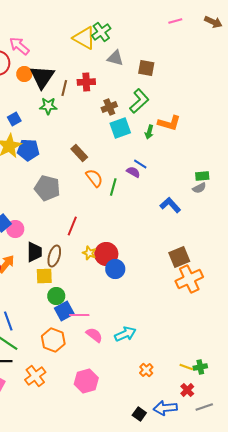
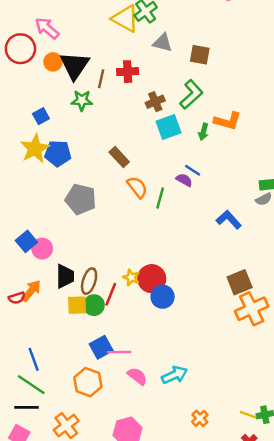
red line: (72, 226) -> (111, 294), moved
green circle: (56, 296) -> (94, 305), moved

